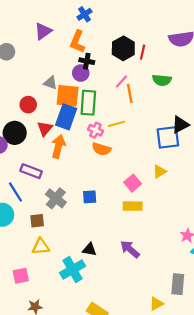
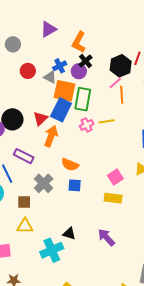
blue cross: (84, 14) -> (60, 66), moved
black hexagon: (123, 48) -> (121, 66), moved
black cross: (87, 61) -> (85, 61), turned 32
red circle: (28, 105) -> (28, 71), moved
pink cross: (95, 130) -> (87, 125), turned 32
orange semicircle: (101, 149) -> (70, 165), moved

